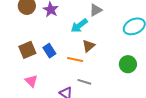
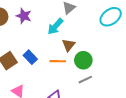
green circle: (128, 64) -> (83, 60), moved
gray line: (84, 82) -> (85, 80), moved, turned -32

